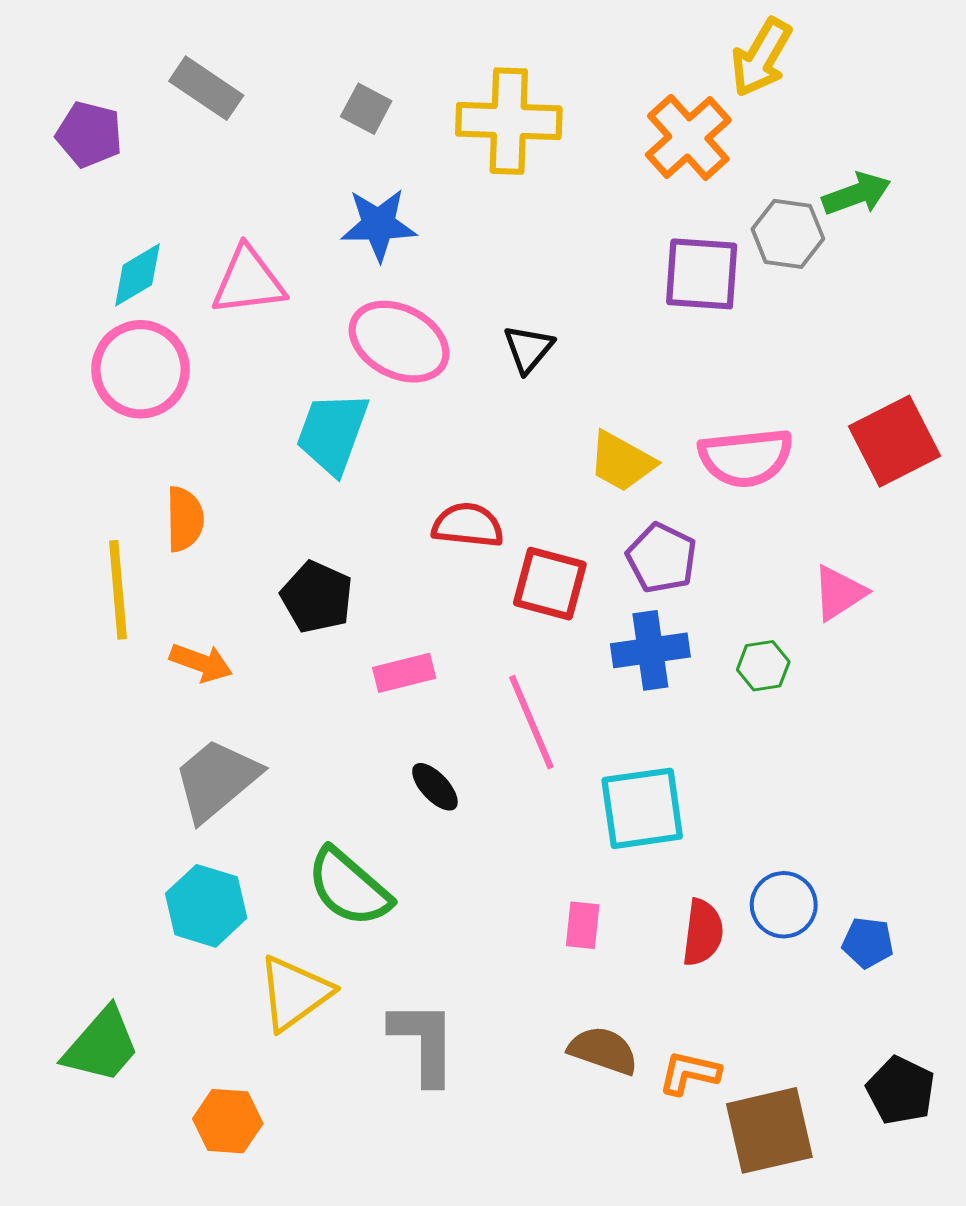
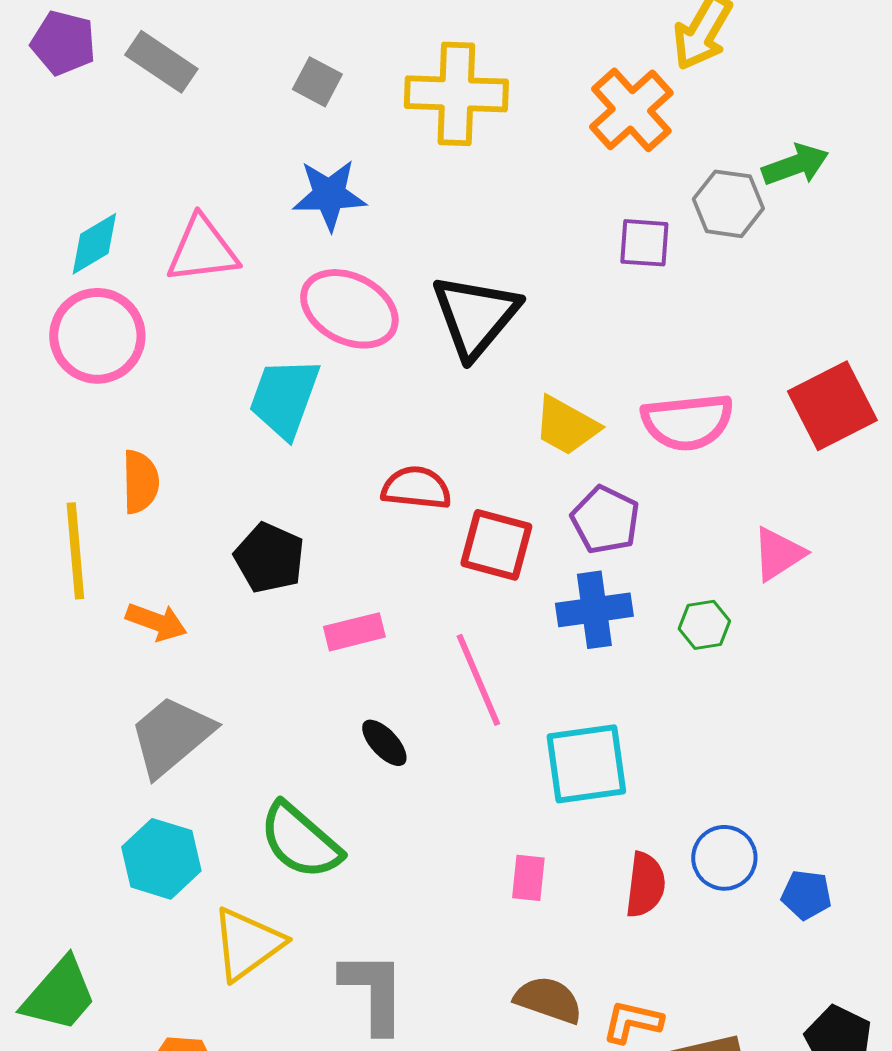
purple pentagon: (89, 134) -> (63, 43), moved
purple square: (702, 274) -> (644, 243), size x0.7
black triangle: (528, 349) -> (475, 316), size x1.8

